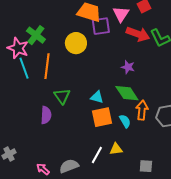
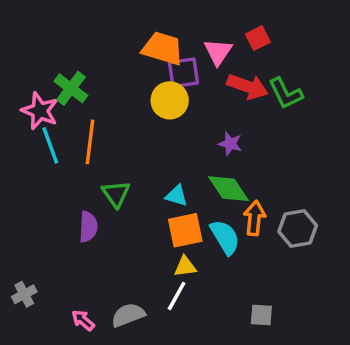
yellow circle: (76, 43) -> (170, 100), moved
cyan semicircle: (125, 121) -> (225, 237), size x1.5
yellow triangle: (116, 149) -> (185, 267), moved

